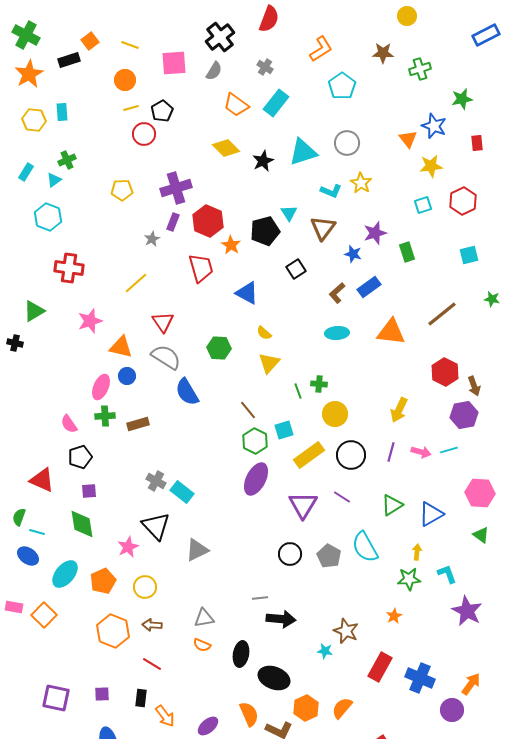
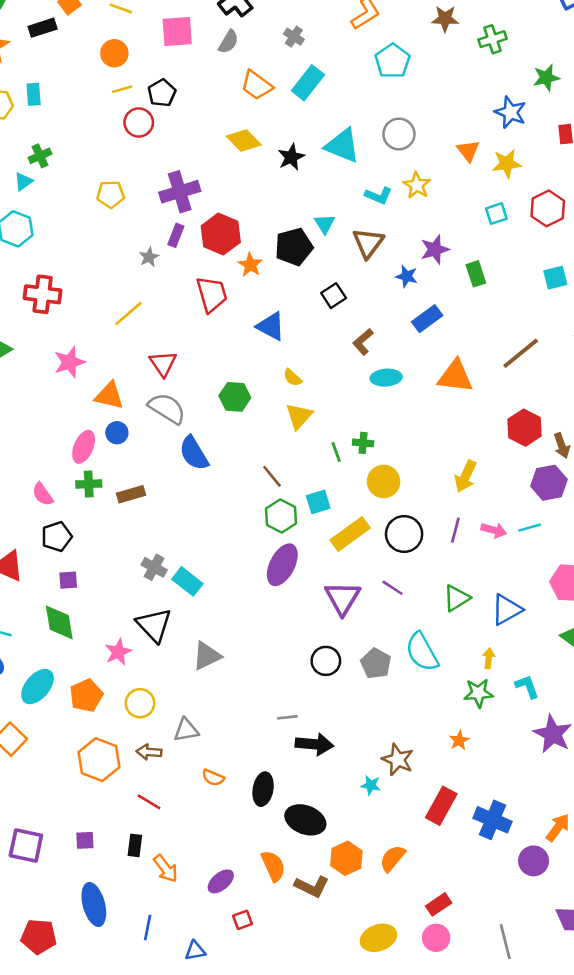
orange triangle: (408, 139) -> (468, 151), moved
cyan triangle: (303, 152) -> (343, 146), turned 40
brown L-shape: (337, 293) -> (363, 342), moved
gray triangle: (204, 618) -> (186, 730), moved

